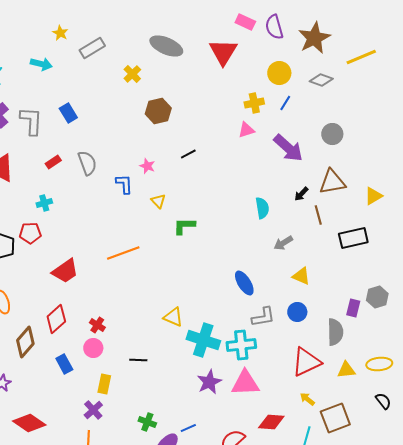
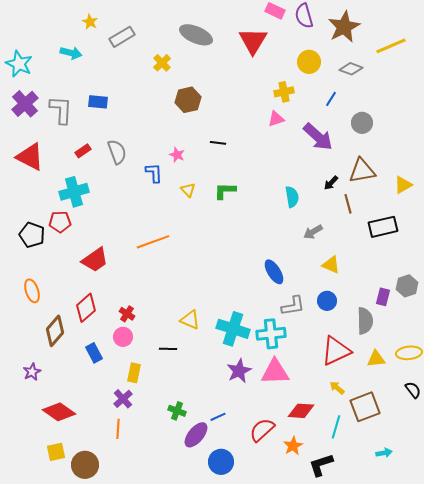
blue line: (285, 103) -> (331, 99), moved
blue rectangle: (68, 113) -> (98, 102), turned -54
black line: (188, 154) -> (218, 143), turned 35
cyan cross: (44, 203) -> (74, 192), size x1.8
green L-shape: (184, 226) -> (225, 191), moved
yellow triangle: (173, 317) -> (190, 320), moved

